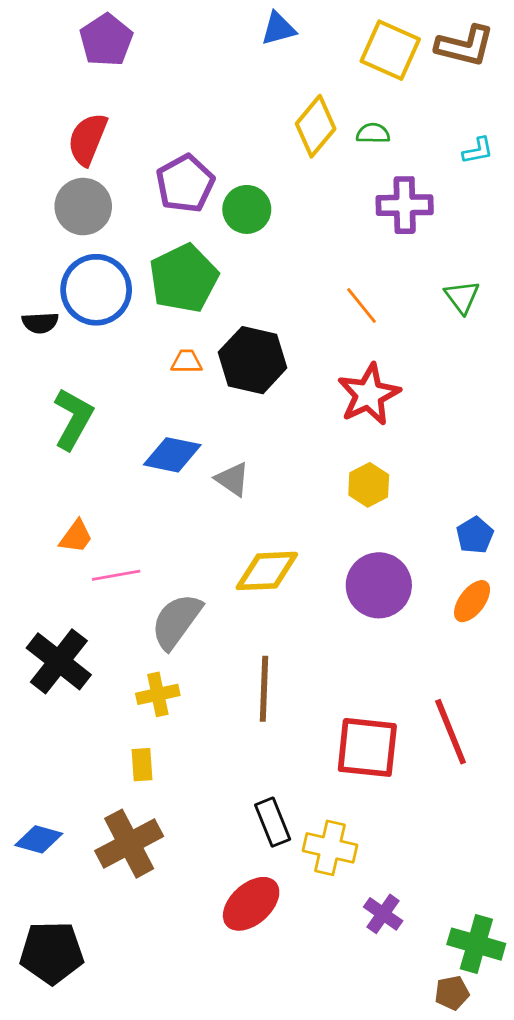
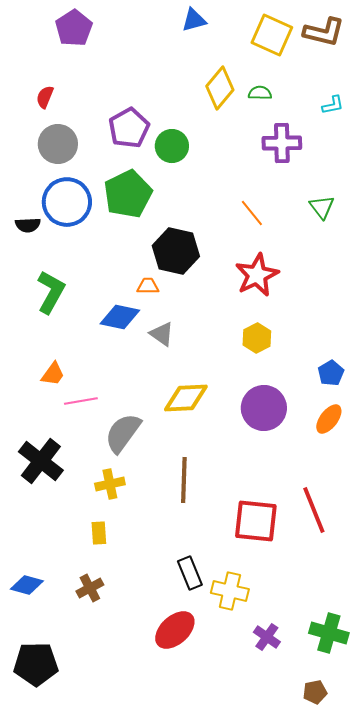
red semicircle: (88, 139) -> (45, 97), moved, size x0.6
orange trapezoid: (187, 361) -> (148, 286), moved
brown cross: (129, 844) -> (90, 588), size x0.6
green cross: (476, 944) -> (329, 633), moved

